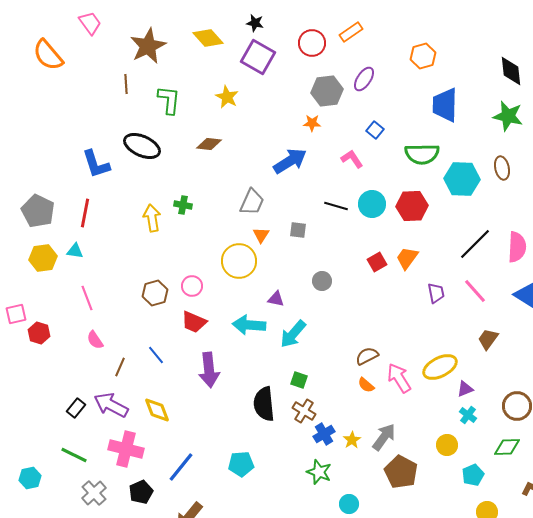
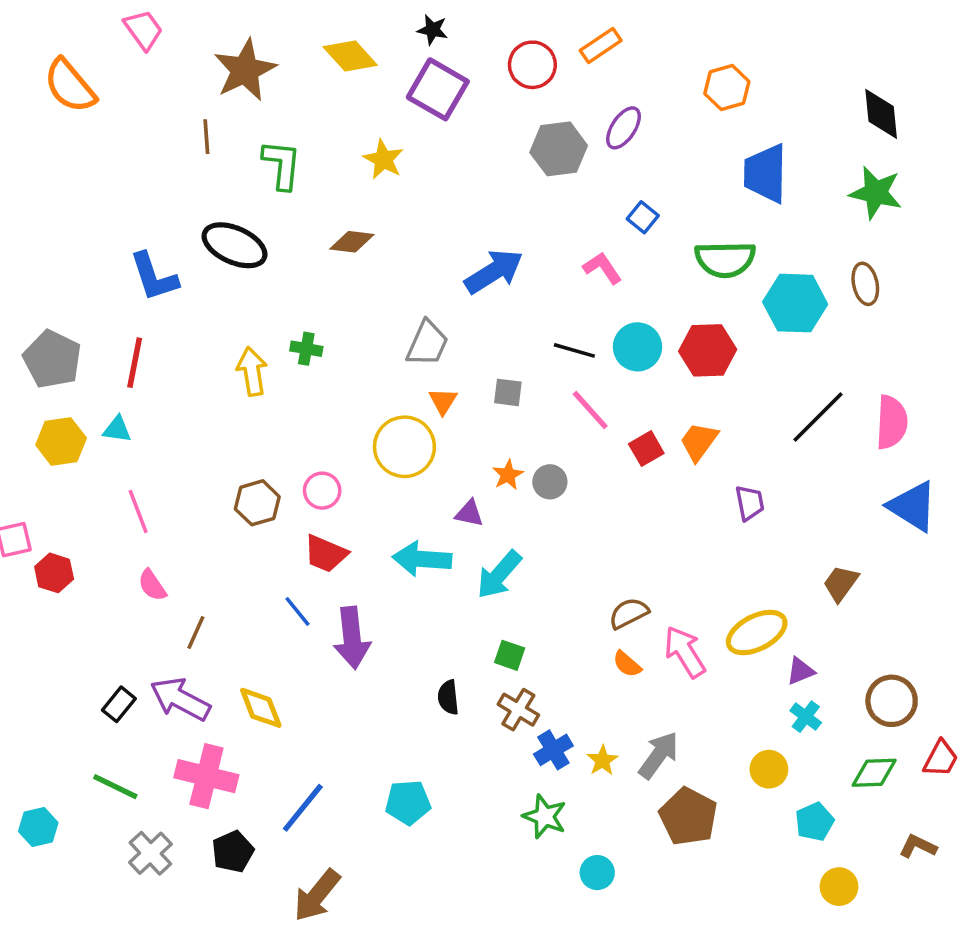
orange star: (312, 123) -> (508, 475), moved, turned -30
pink line: (475, 291) -> (590, 410), moved
blue line: (156, 355) -> (298, 611), moved
black semicircle: (264, 404) -> (448, 697), size x0.6

